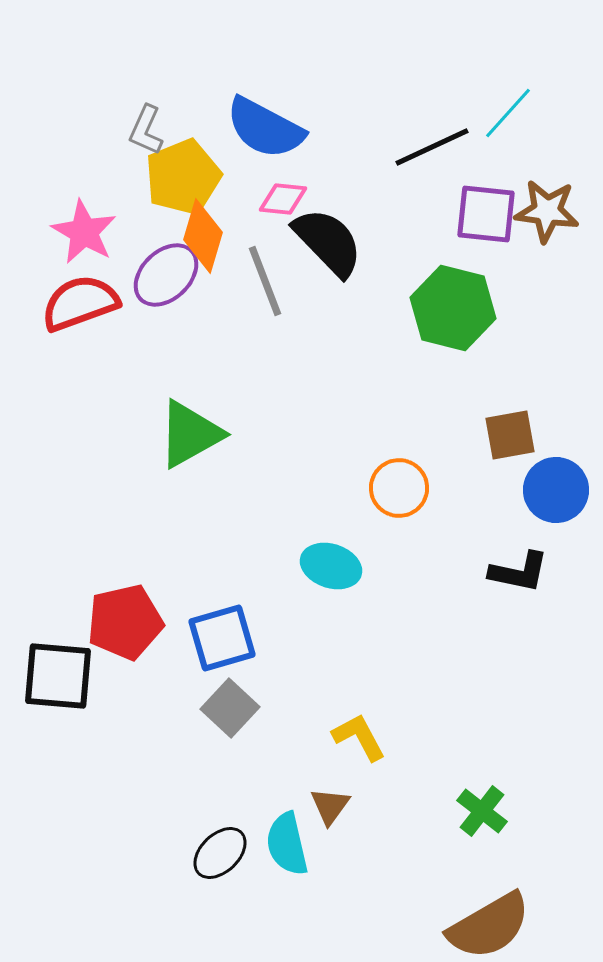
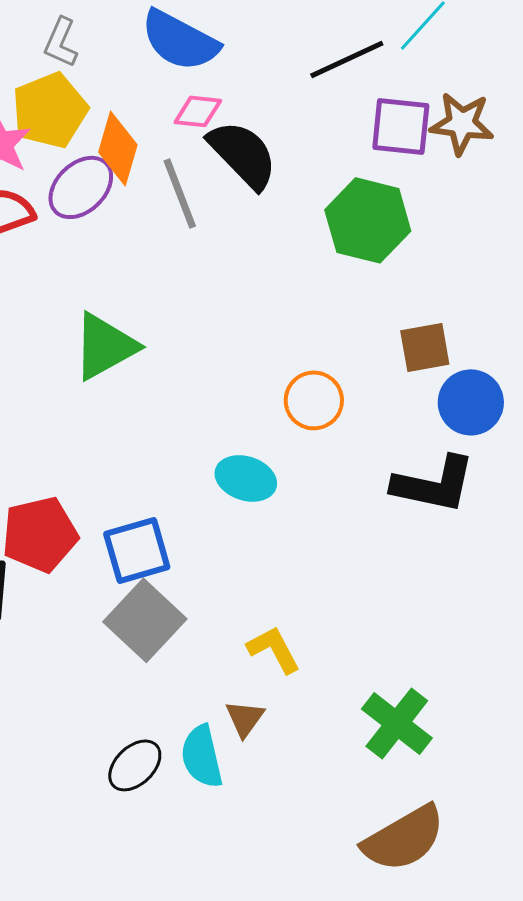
yellow pentagon: (183, 177) -> (50, 110), moved
black L-shape: (519, 572) -> (434, 484), size x1.4
gray square: (230, 708) -> (145, 620), size x1.4
green cross: (482, 811) -> (397, 723), size x1.4

